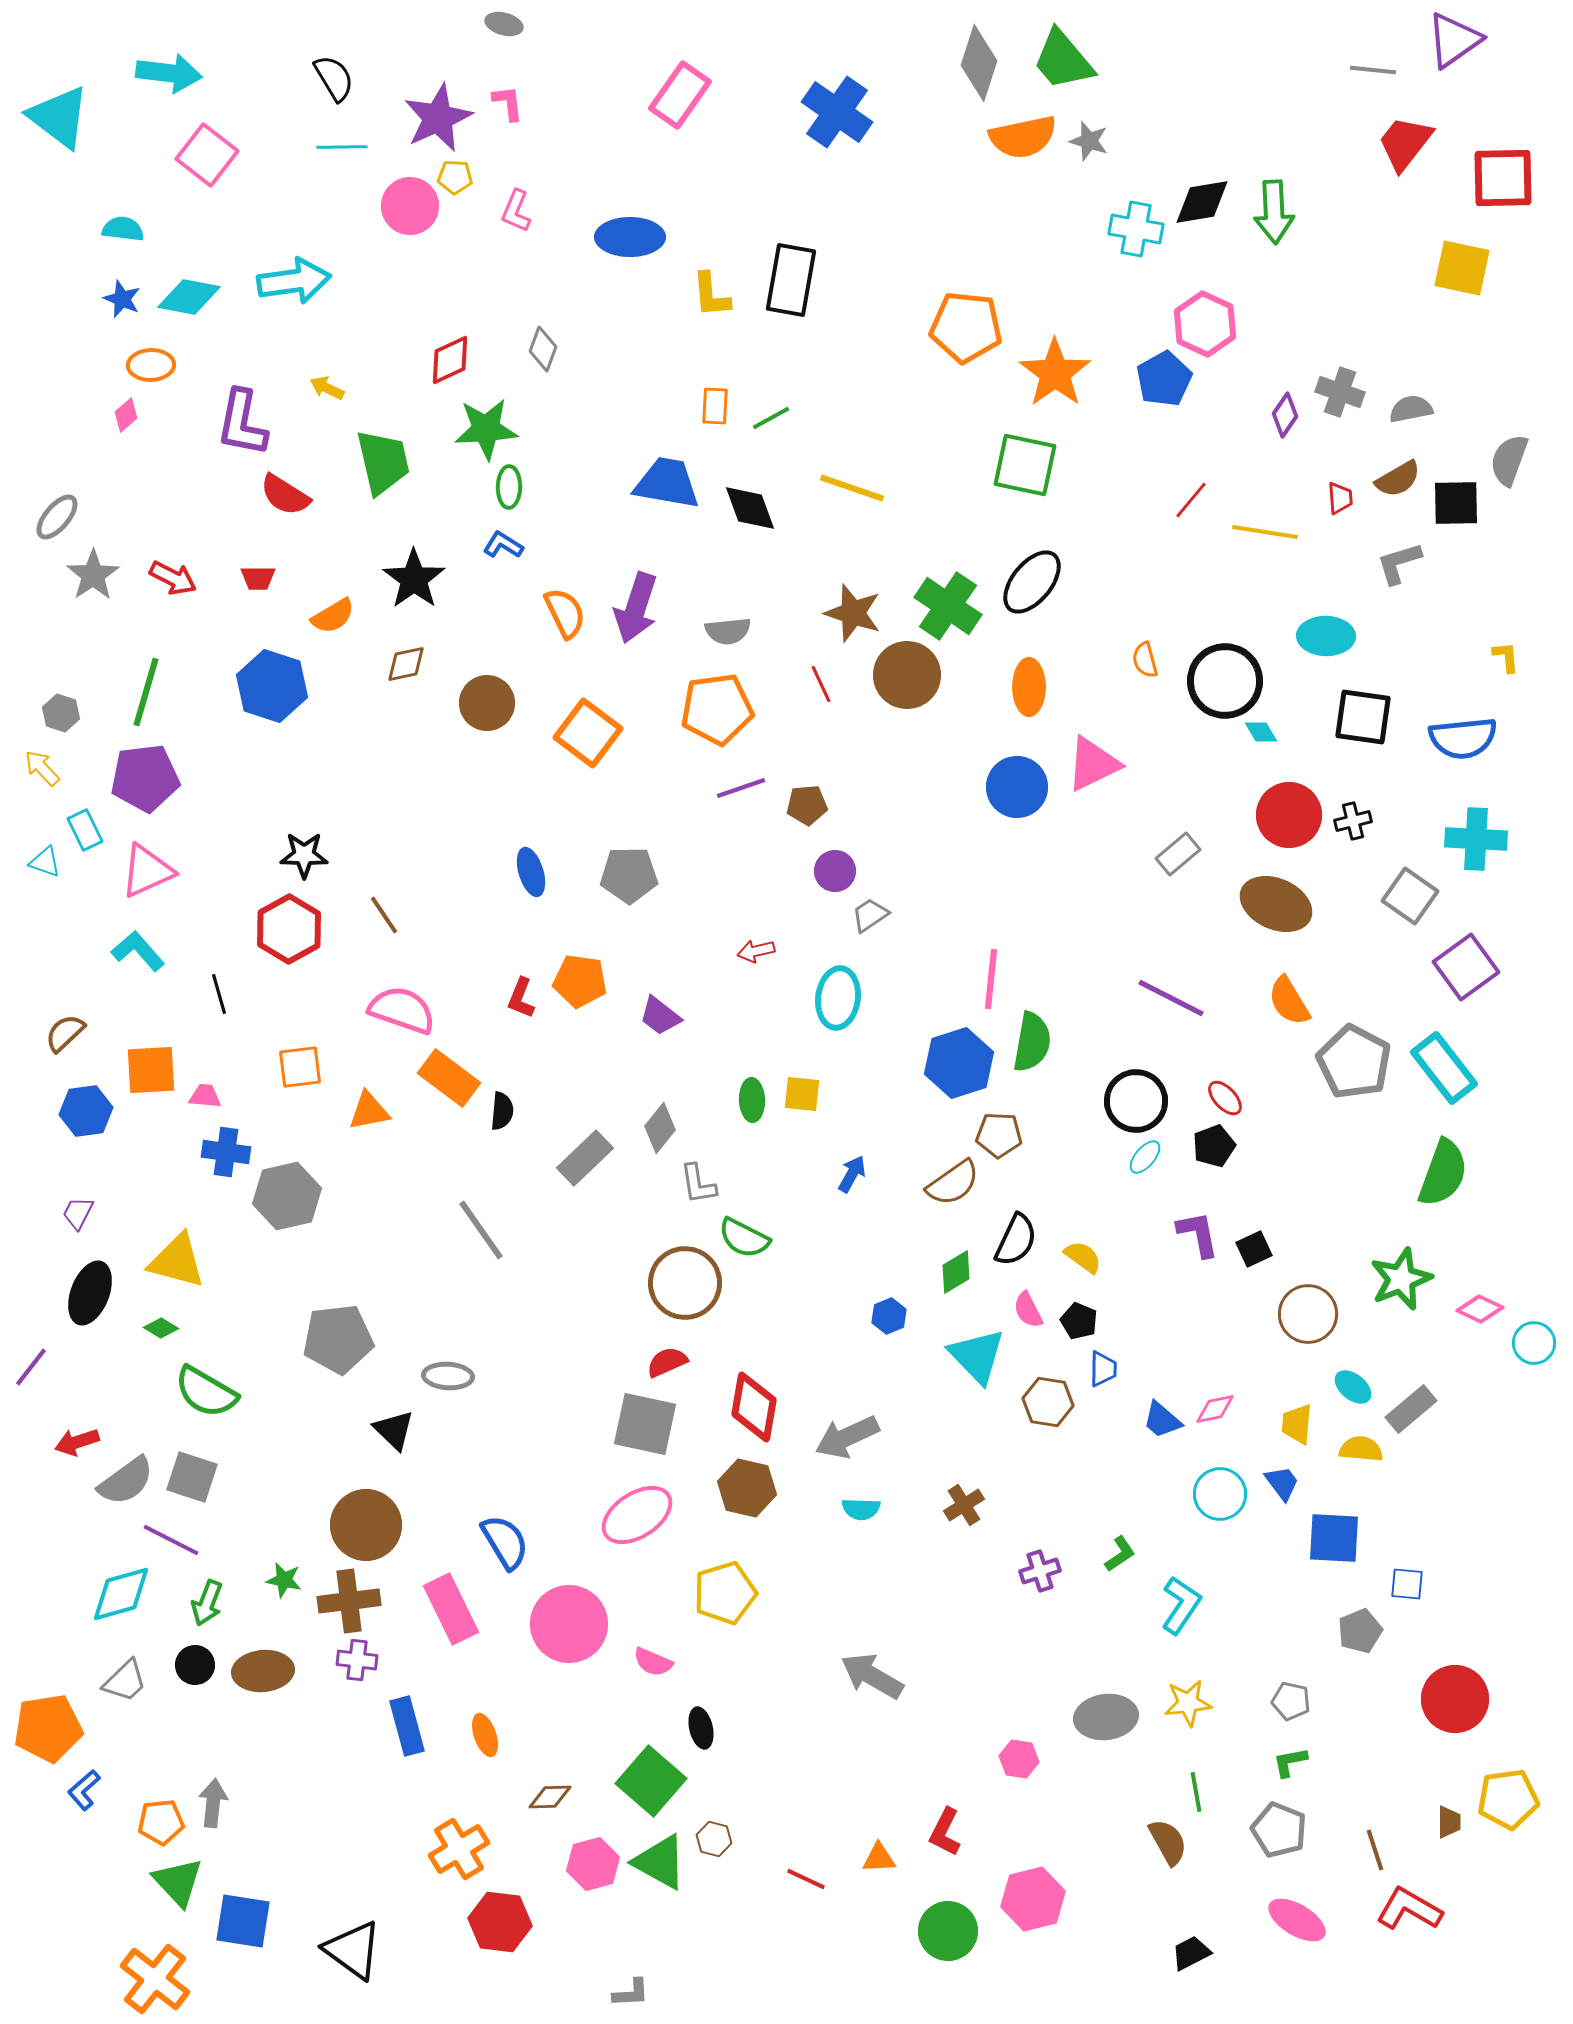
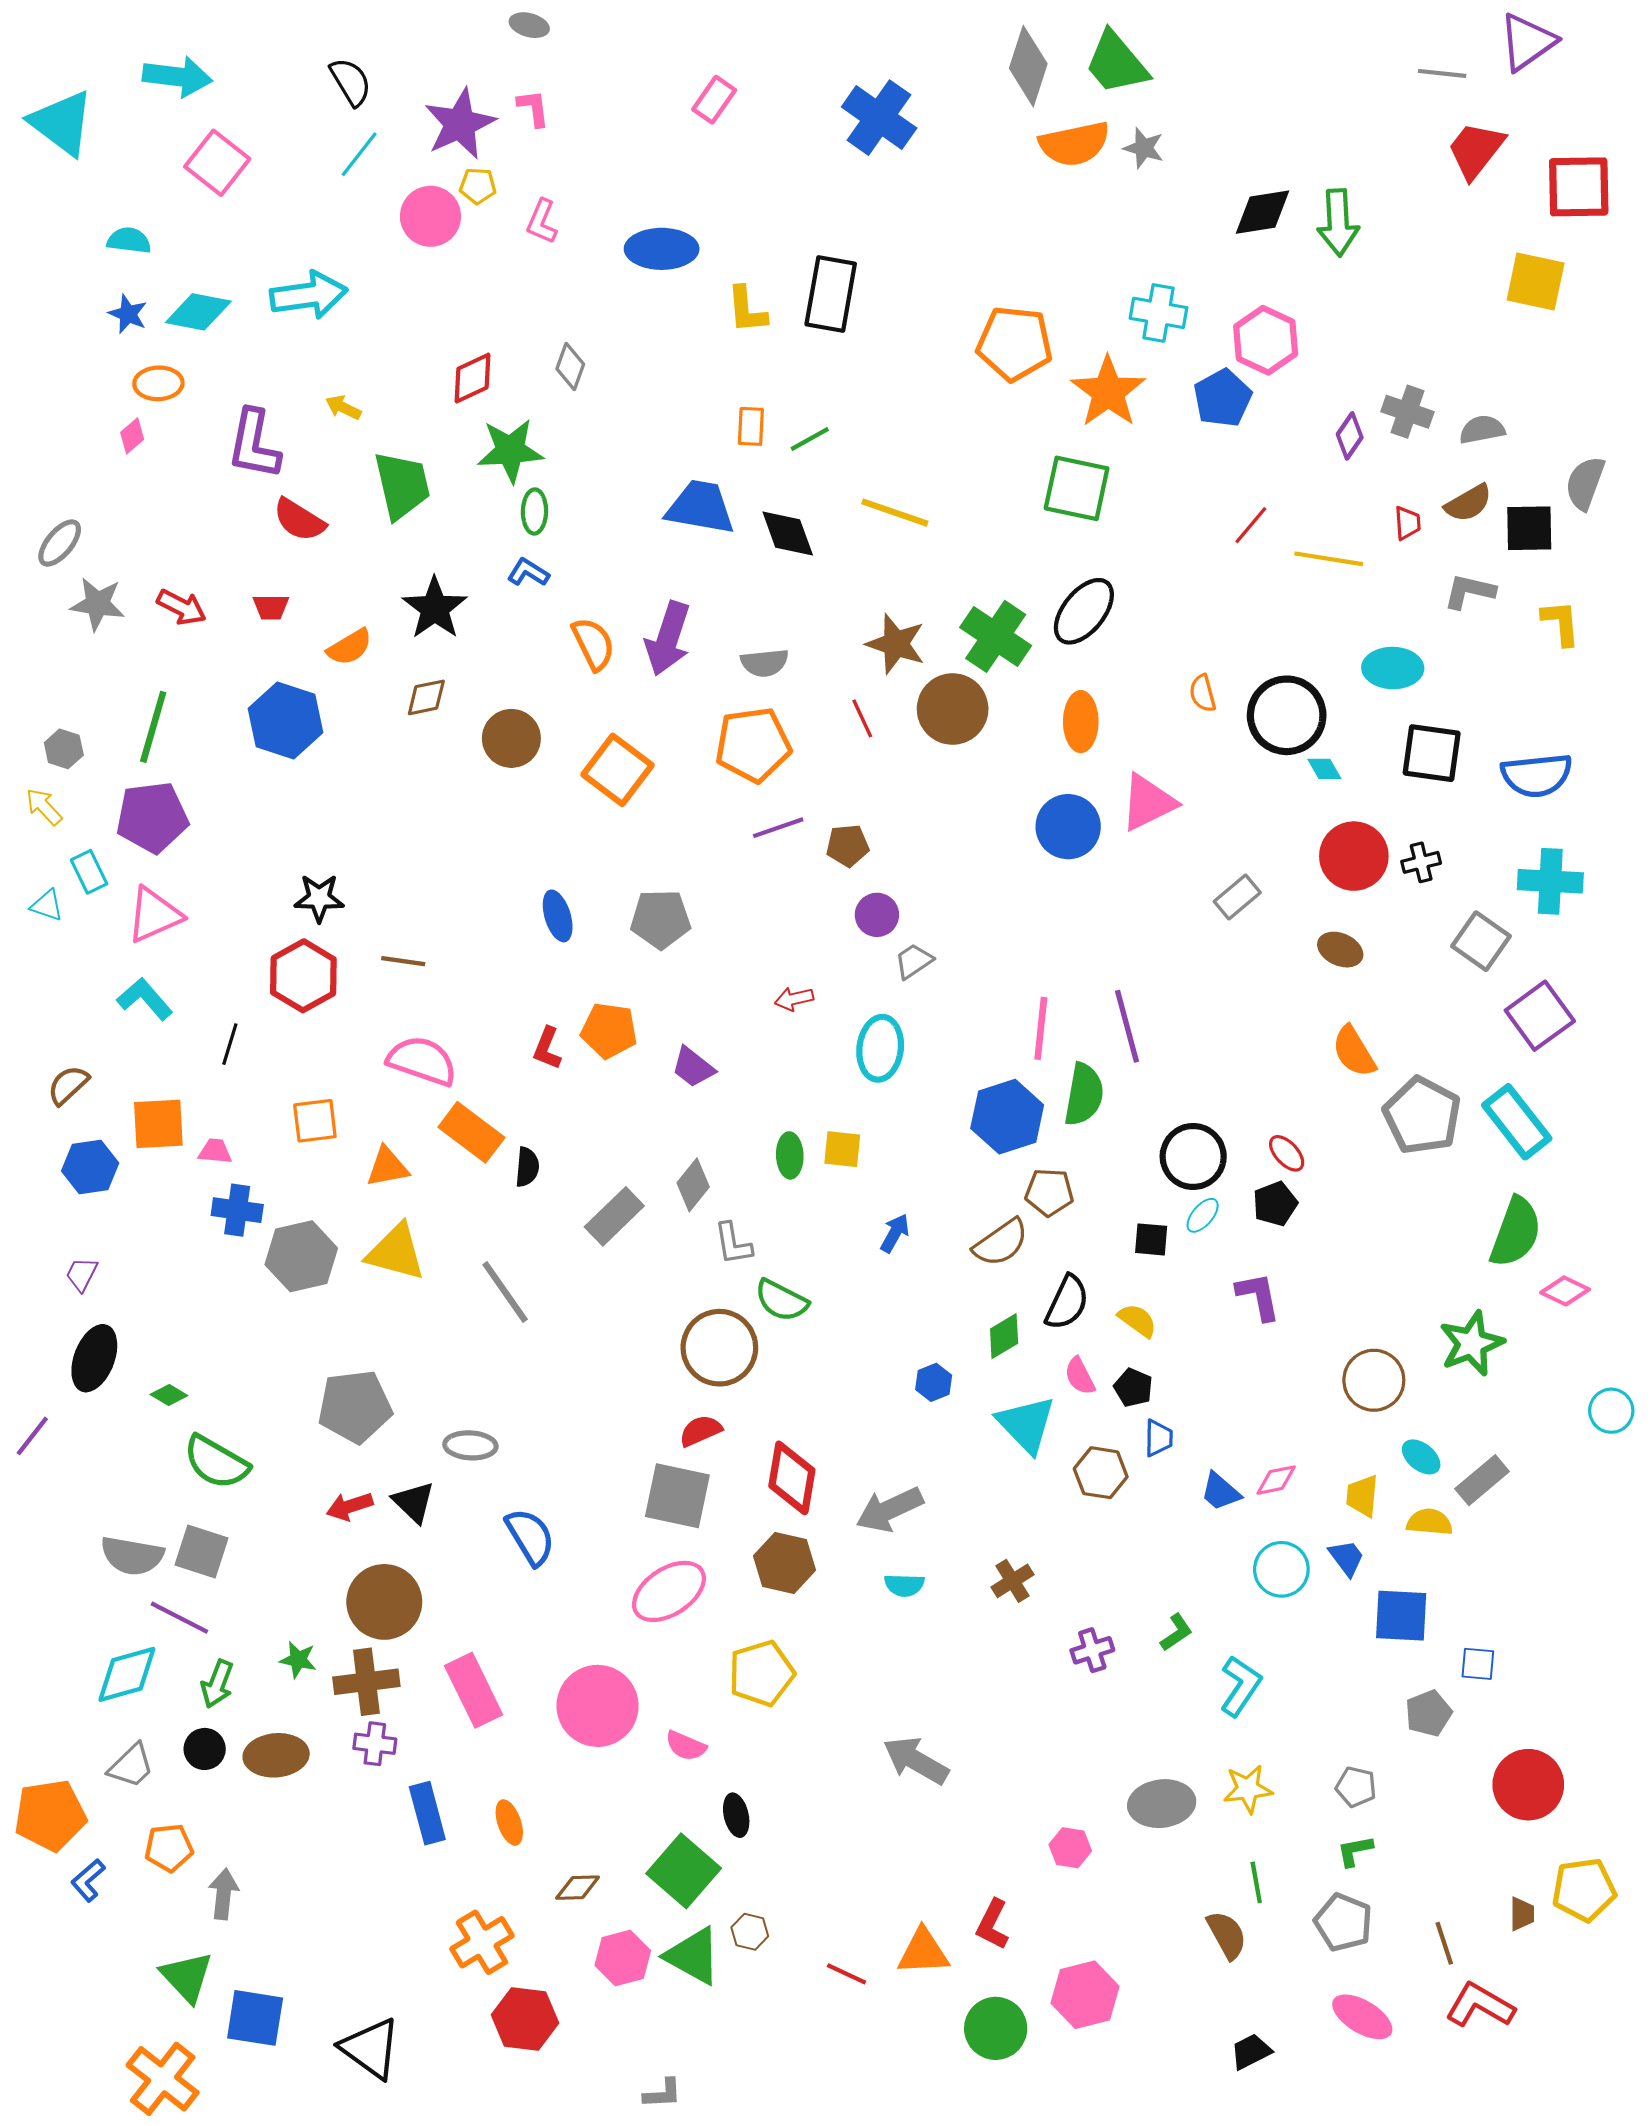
pink rectangle: (680, 95) -> (714, 100), size x0.7
cyan line: (342, 147) -> (359, 154), turned -51
cyan cross: (1136, 229) -> (1158, 313), moved
gray L-shape: (1399, 563) -> (1469, 591), turned 30
gray star: (93, 575) -> (97, 604), turned -30
yellow L-shape: (1506, 657) -> (1561, 623), moved, size x1.4
brown ellipse: (1276, 904) -> (1340, 950), size x0.6
brown line: (384, 915) -> (403, 961), turned -48
black line: (219, 994) -> (230, 1044), turned 33
purple line: (1171, 998) -> (1127, 1026), moved, turned 48
black square: (1254, 1249) -> (1151, 1239), moved, turned 30
yellow triangle: (177, 1261) -> (396, 1252), moved
pink diamond: (1480, 1309) -> (1565, 1291), moved
red arrow: (77, 1442) -> (350, 1506), moved
gray semicircle: (126, 1481) -> (132, 1556), turned 46
blue semicircle: (505, 1542) -> (530, 1537), moved
orange pentagon: (161, 1822) -> (169, 1848), moved
orange triangle: (879, 1858) -> (923, 1952), size x1.5

